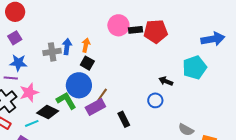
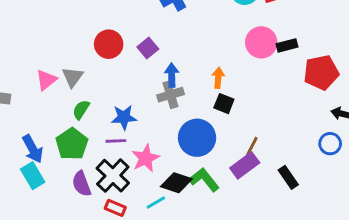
red pentagon: (156, 31) -> (321, 72), moved
purple square: (15, 38) -> (148, 48), moved
blue arrow: (67, 47) -> (172, 75), moved
blue circle: (79, 85) -> (197, 138), moved
green L-shape: (66, 101) -> (204, 180), moved

